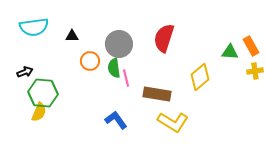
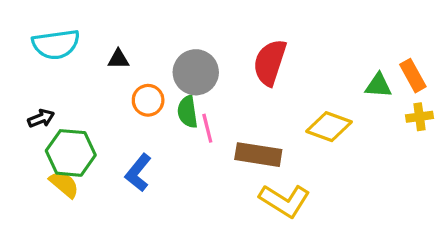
yellow diamond: (200, 77) -> (329, 127), turned 60
yellow semicircle: (39, 112) -> (64, 184), turned -72
blue L-shape: (116, 120) -> (138, 173), moved, turned -105

